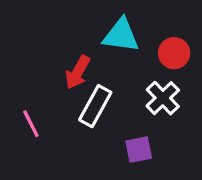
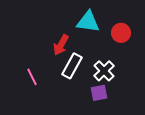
white cross: (163, 98) -> (104, 71), moved

